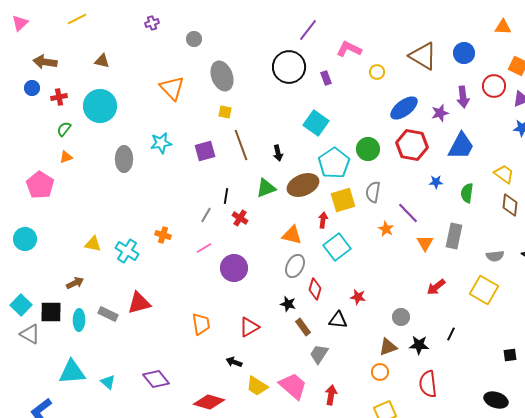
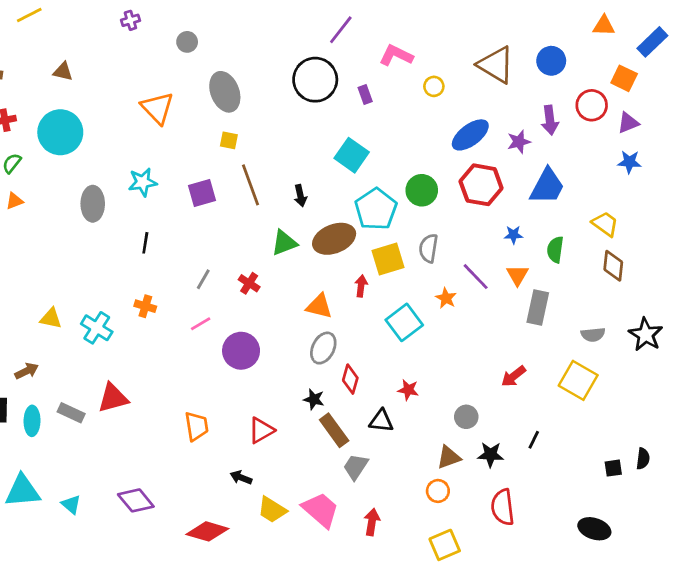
black line: (226, 196) -> (145, 243), moved
orange triangle: (425, 243) -> (517, 275), moved
cyan square: (337, 247) -> (404, 322), moved
brown rectangle: (303, 327) -> (334, 430), size x1.4

